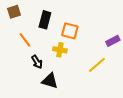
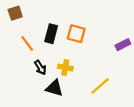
black rectangle: (45, 20) -> (51, 34), moved
yellow cross: (60, 50) -> (65, 67), moved
yellow line: (97, 65) -> (100, 86), moved

